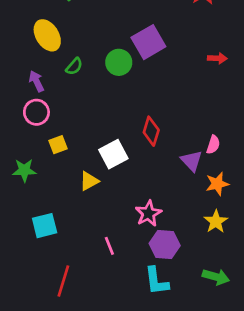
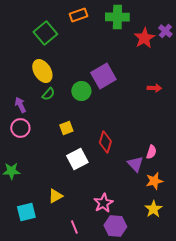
yellow ellipse: (47, 35) -> (42, 71), moved
yellow square: (58, 145) -> (66, 128), moved
yellow triangle: (89, 181) -> (55, 196), moved

